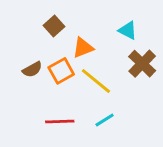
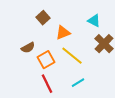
orange square: (61, 71) -> (46, 60), moved
red line: (60, 121) -> (47, 84), turned 66

